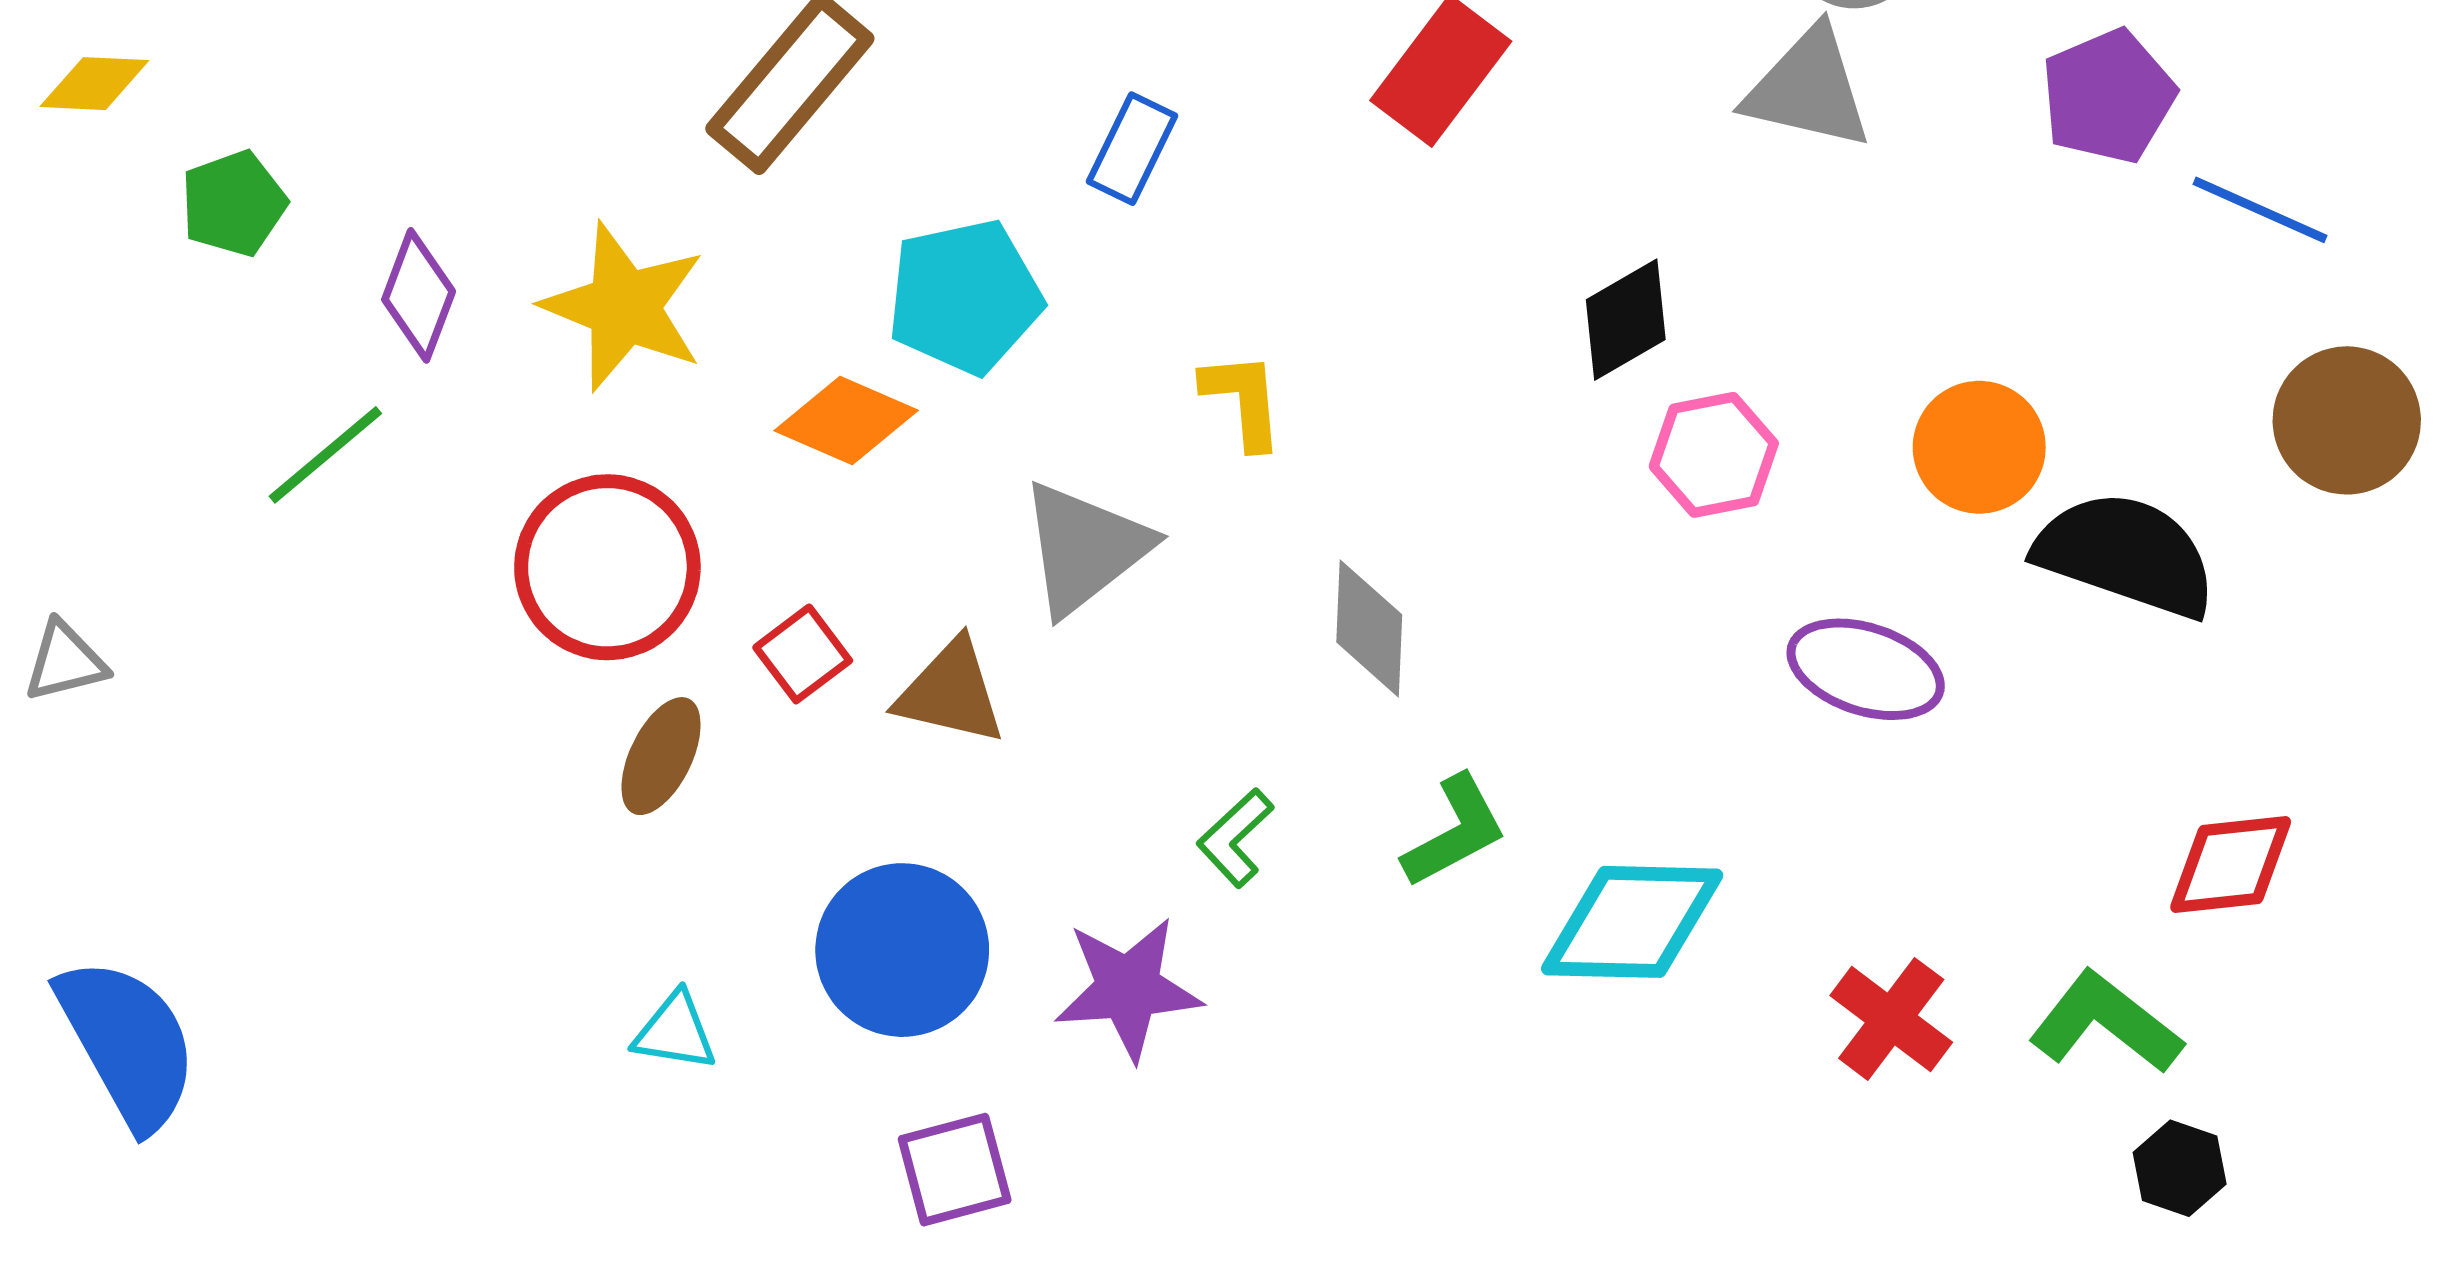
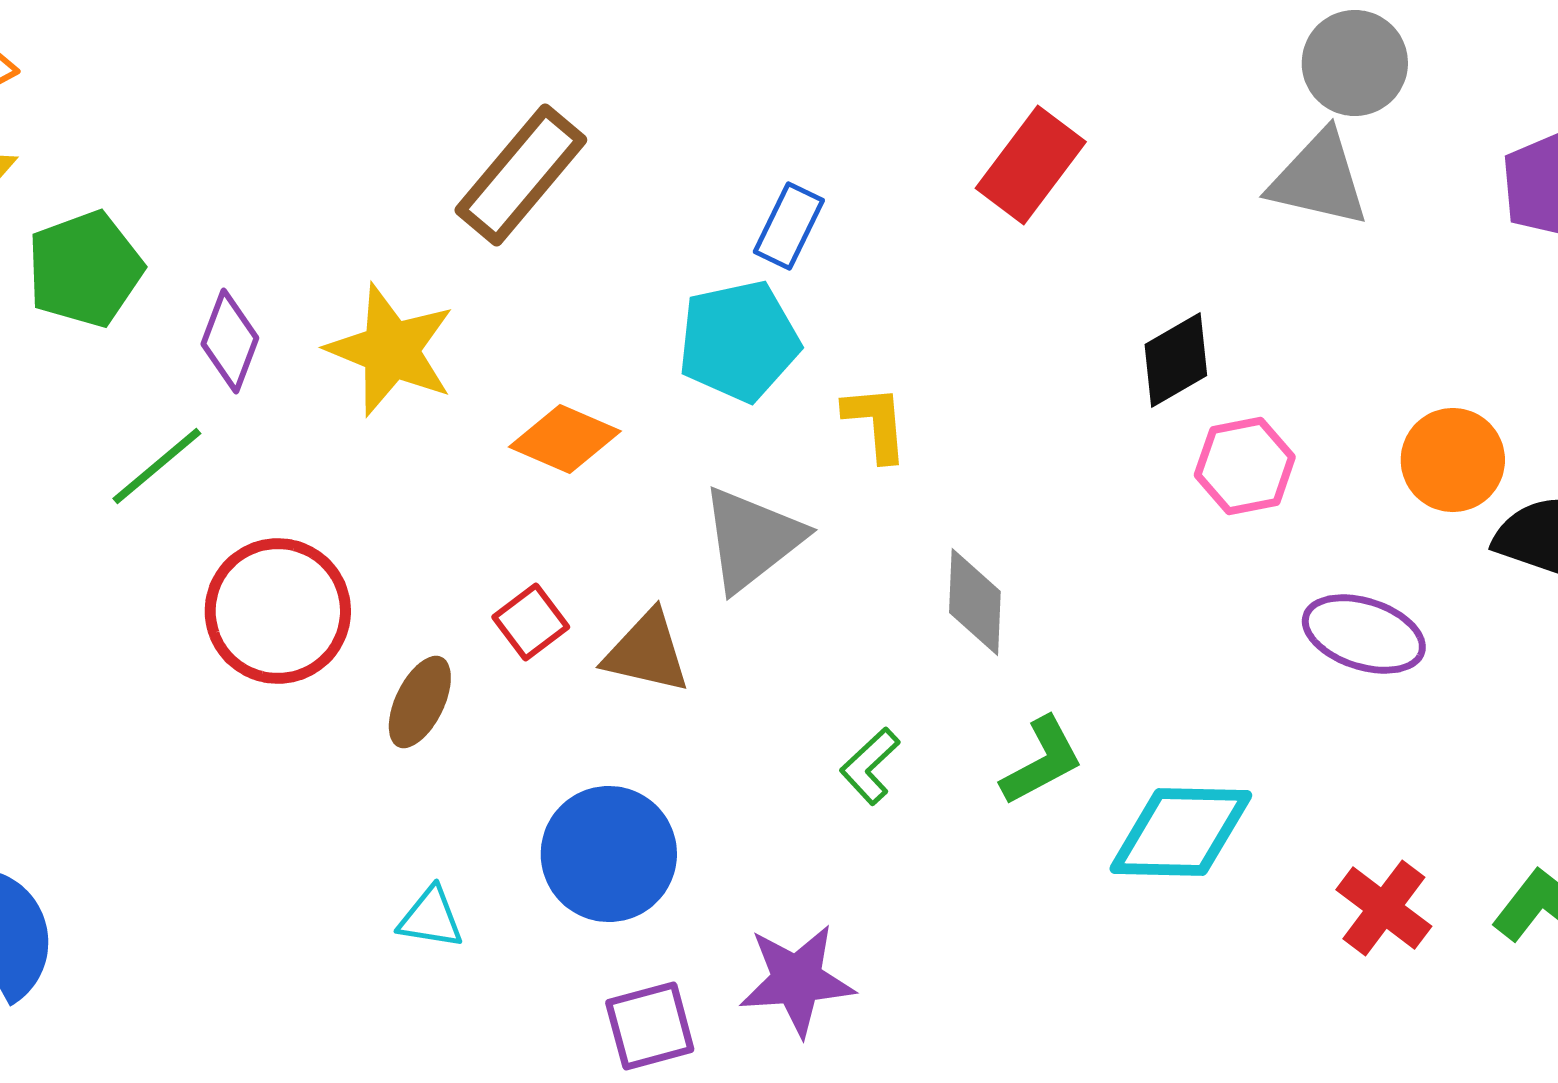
green pentagon: (234, 204) -> (85, 269), size x1.4
cyan pentagon: (965, 297) -> (739, 341), moved
red circle: (607, 567) -> (278, 611), moved
purple star: (1128, 988) -> (797, 980), moved

